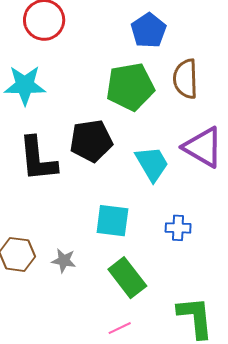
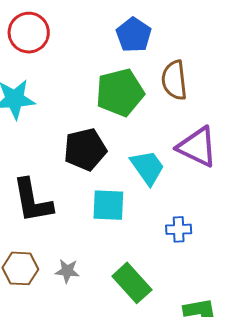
black L-shape: (38, 159) -> (32, 201), moved
cyan square: (112, 221) -> (108, 205), moved

